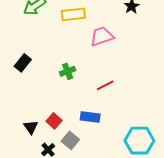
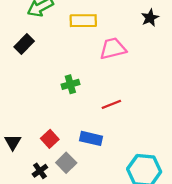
black rectangle: (23, 63) -> (24, 44), moved
black triangle: (31, 127) -> (13, 142), moved

